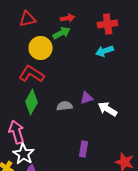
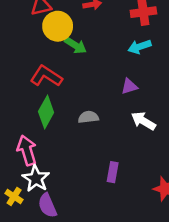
green arrow: (62, 33) -> (76, 45), moved, turned 60
yellow circle: (41, 48) -> (58, 26), moved
purple triangle: (87, 98) -> (129, 86), moved

